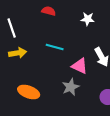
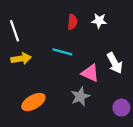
red semicircle: (49, 11) -> (72, 22), moved, turned 80
orange ellipse: (29, 92) -> (33, 102), turned -50

